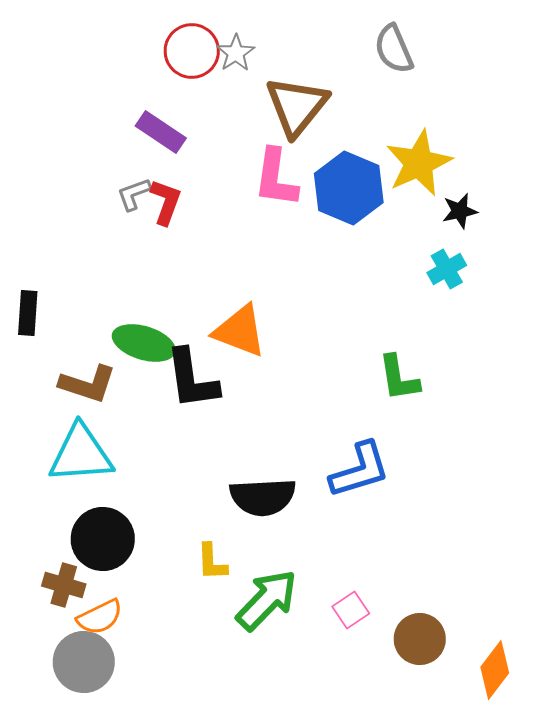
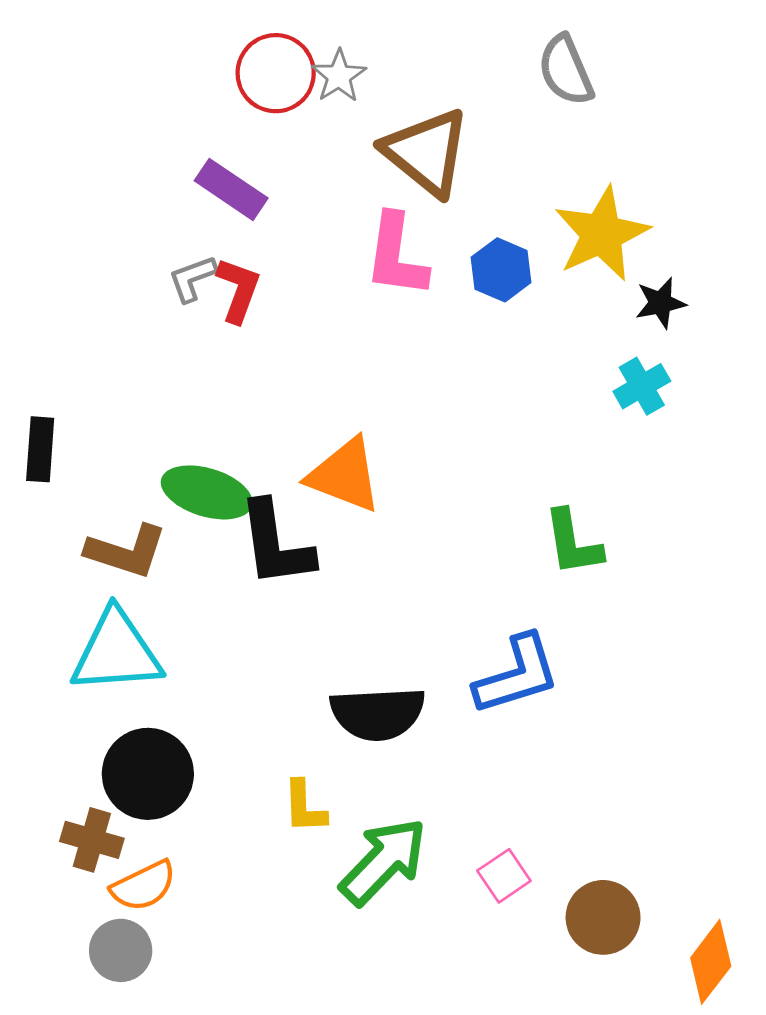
brown triangle: (297, 106) -> (426, 152), turned -30
blue hexagon: (349, 188) -> (501, 270), size x0.6
gray circle: (84, 662) -> (121, 950), size x0.7

